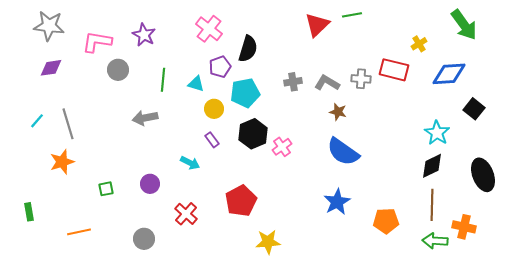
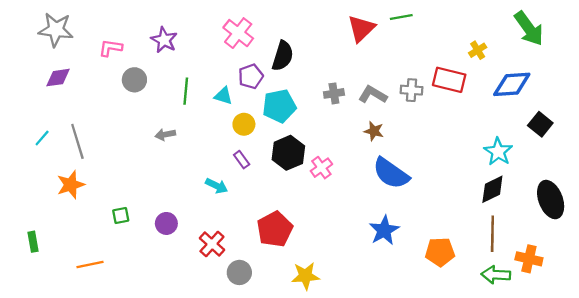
pink L-shape: (97, 42) -> (111, 48), size x0.7
brown star: (338, 112) -> (374, 131), moved
gray arrow: (145, 118) -> (165, 135), size x0.7
purple circle: (150, 184) -> (166, 223), moved
gray circle: (144, 239) -> (239, 272), moved

